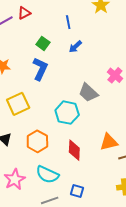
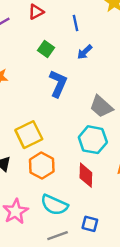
red triangle: (24, 13) -> (36, 12), moved
blue L-shape: (40, 69) -> (58, 84), moved
yellow square: (18, 104) -> (29, 135), moved
cyan hexagon: (67, 113) -> (93, 140), moved

